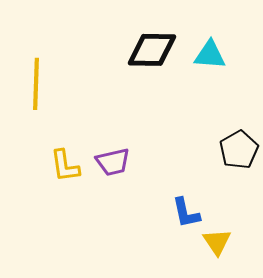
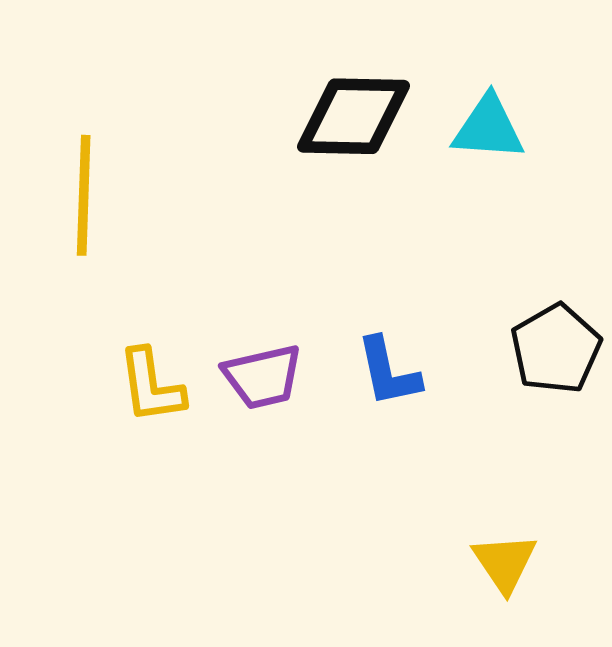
blue L-shape: (186, 213) -> (388, 372), moved

